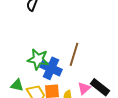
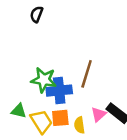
blue cross: (51, 68) -> (59, 91), turned -30

